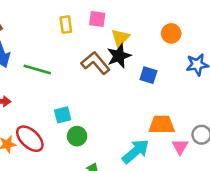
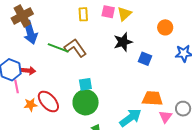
yellow triangle: (120, 38) -> (124, 14), moved
brown L-shape: (95, 63) -> (75, 48), moved
cyan square: (63, 115) -> (85, 84), moved
green circle: (77, 136) -> (86, 102), size x1.6

